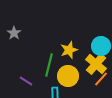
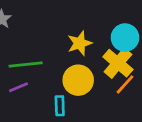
green line: (49, 65) -> (26, 65), moved, turned 70
purple line: (26, 81) -> (19, 87), turned -56

